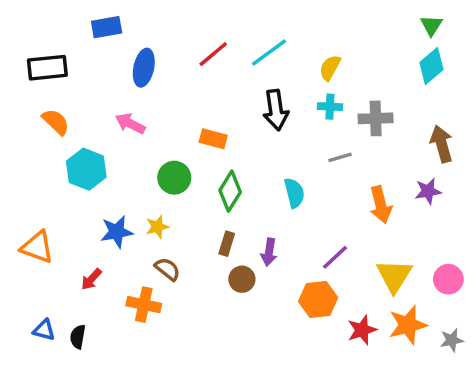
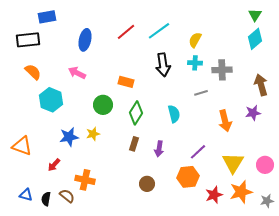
blue rectangle: (107, 27) -> (47, 17), moved
brown semicircle: (167, 269) -> (67, 196), moved
brown circle: (242, 279) -> (147, 184), moved

